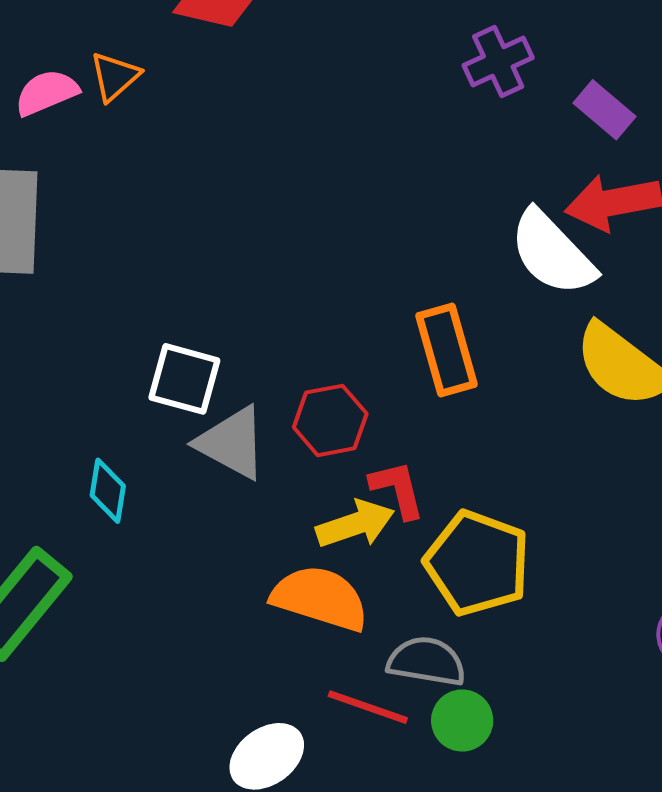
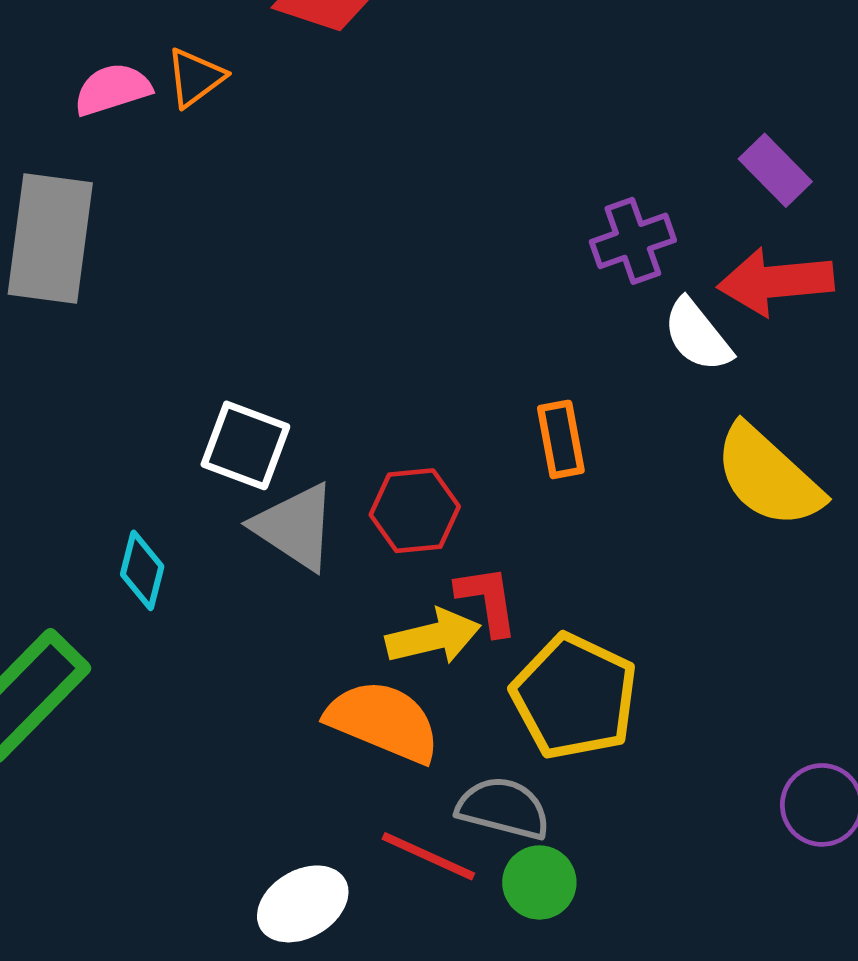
purple cross: (498, 61) -> (633, 241), moved
white semicircle: (552, 253) -> (697, 335), size x0.7
orange rectangle: (446, 350) -> (561, 439), size x0.7

